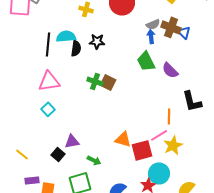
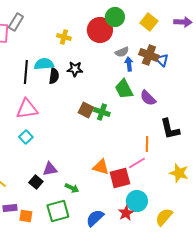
gray semicircle: (153, 24) -> (122, 52), moved
green cross: (95, 81) -> (102, 112), moved
yellow star: (173, 145) -> (179, 173), moved, turned -30

